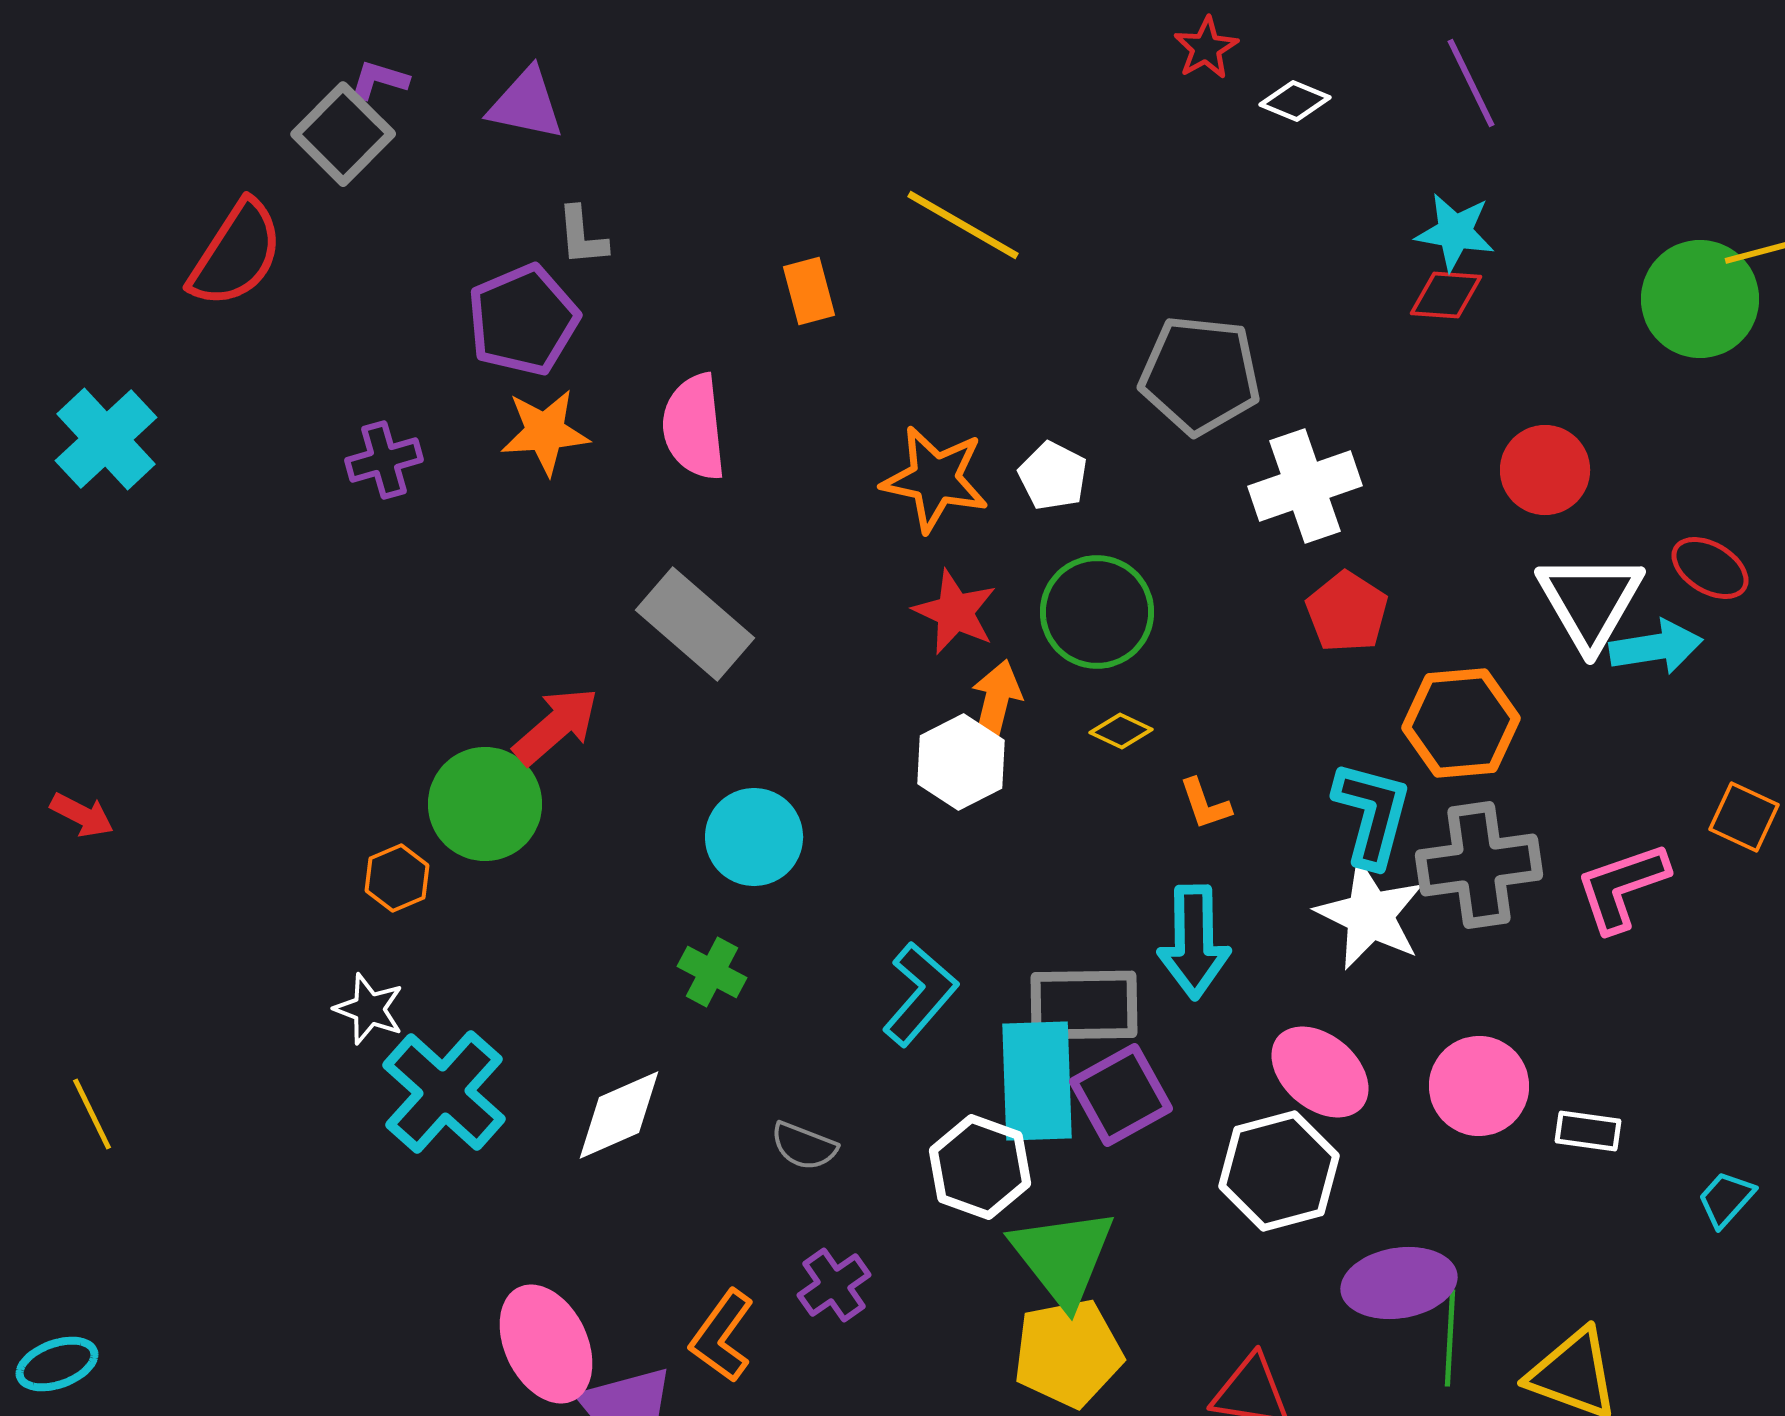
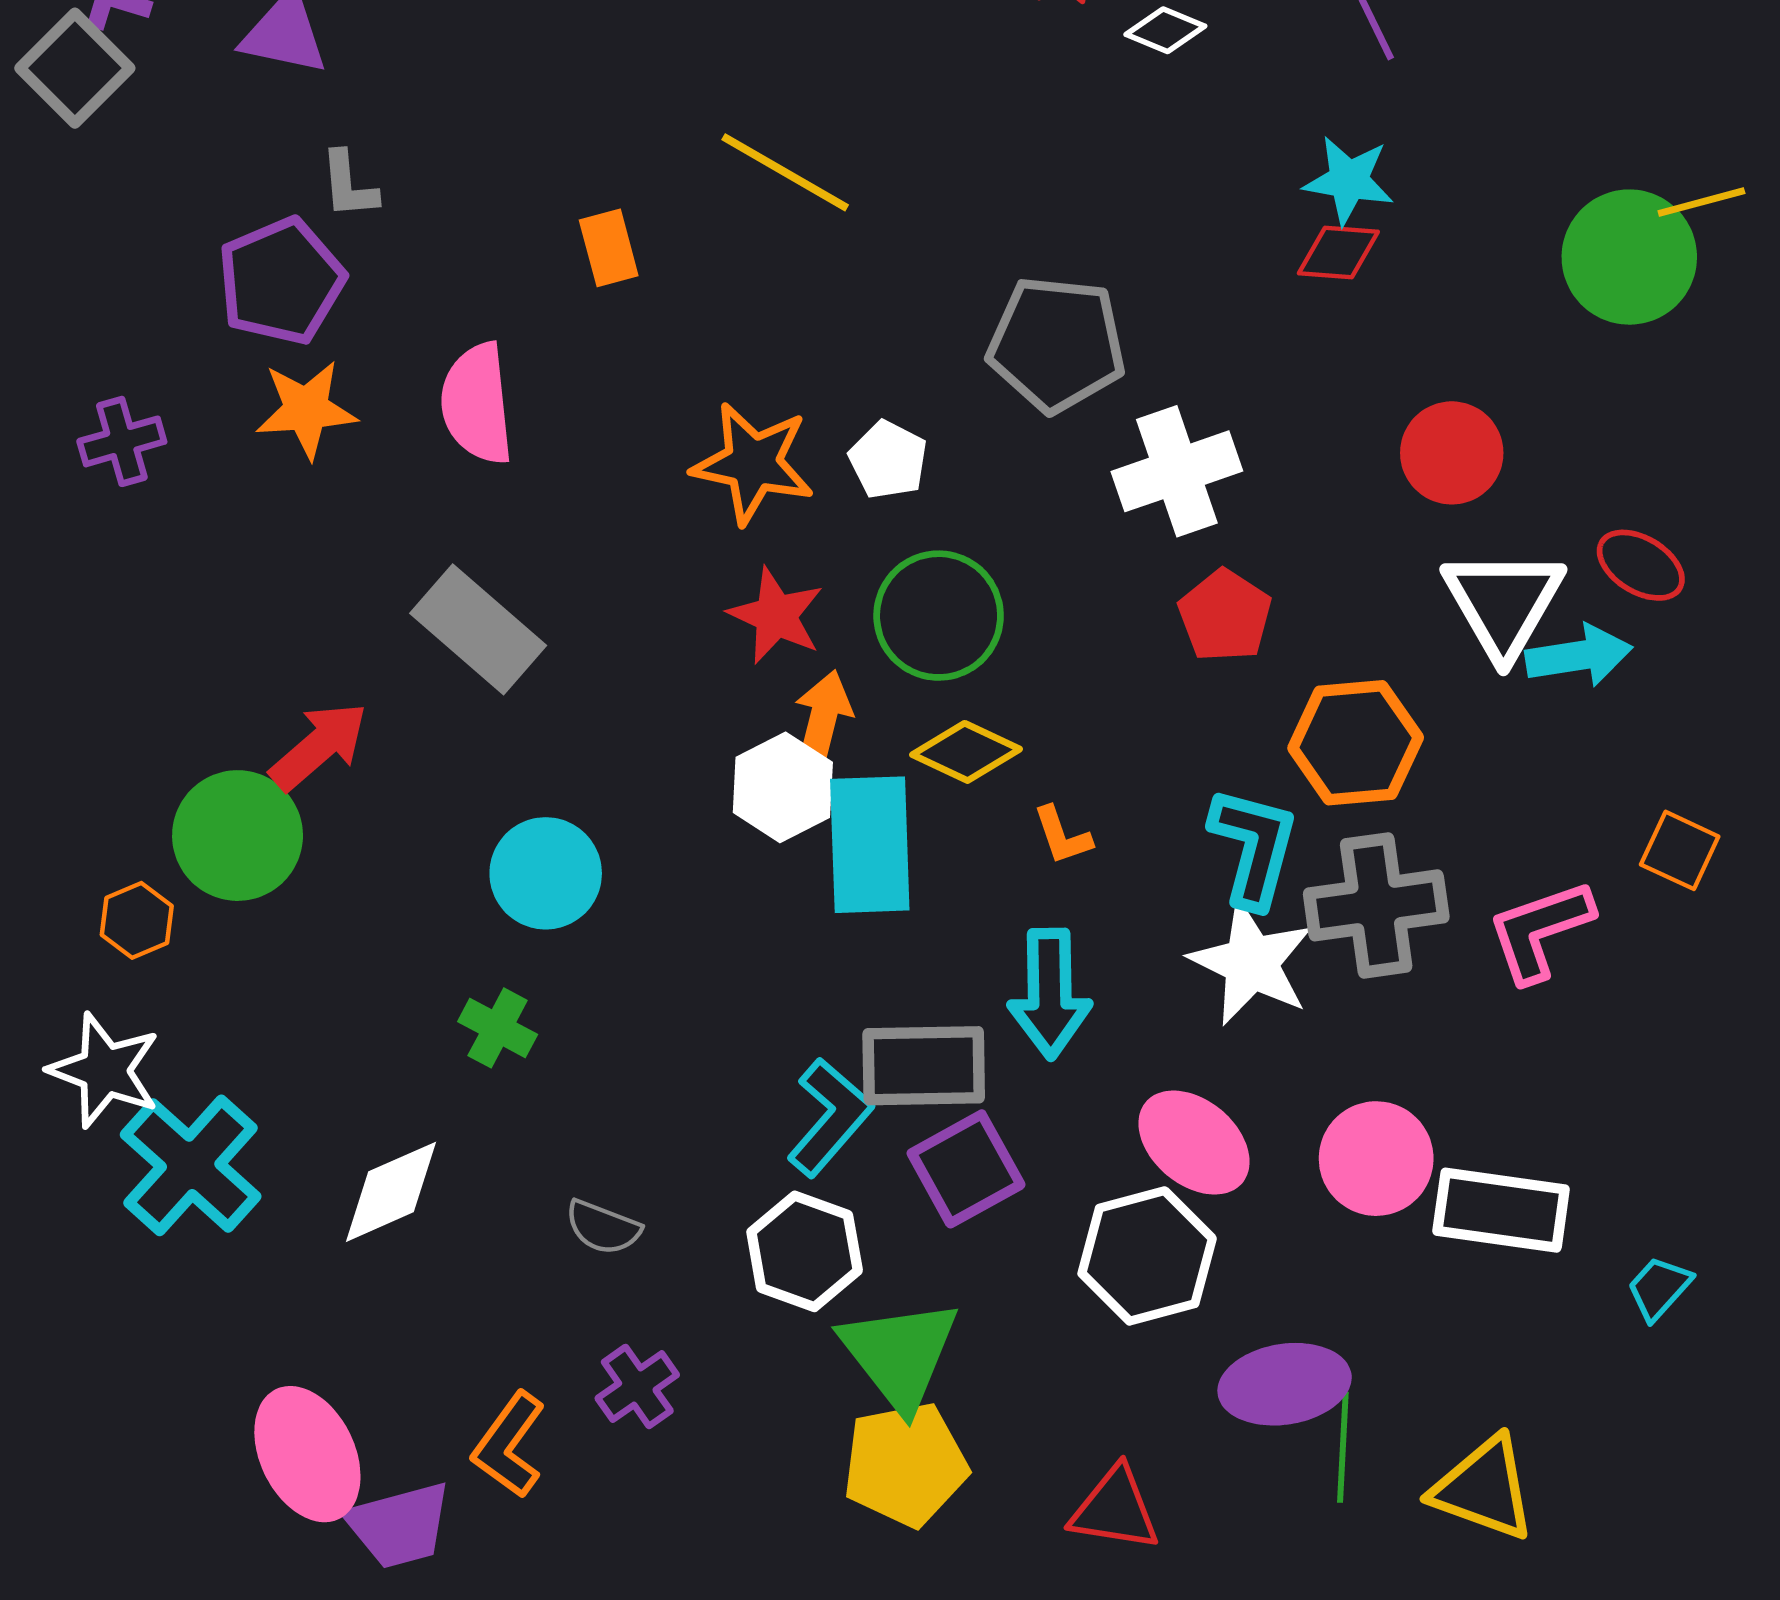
yellow diamond: (1121, 731) -> (966, 752), size x1.5
cyan L-shape: (920, 994) -> (830, 1117), moved
white star: (369, 1009) -> (105, 1070), size x1.4
cyan rectangle: (1037, 1081) -> (870, 845), moved
white rectangle: (1588, 1131) -> (1501, 1210), size x1.8

